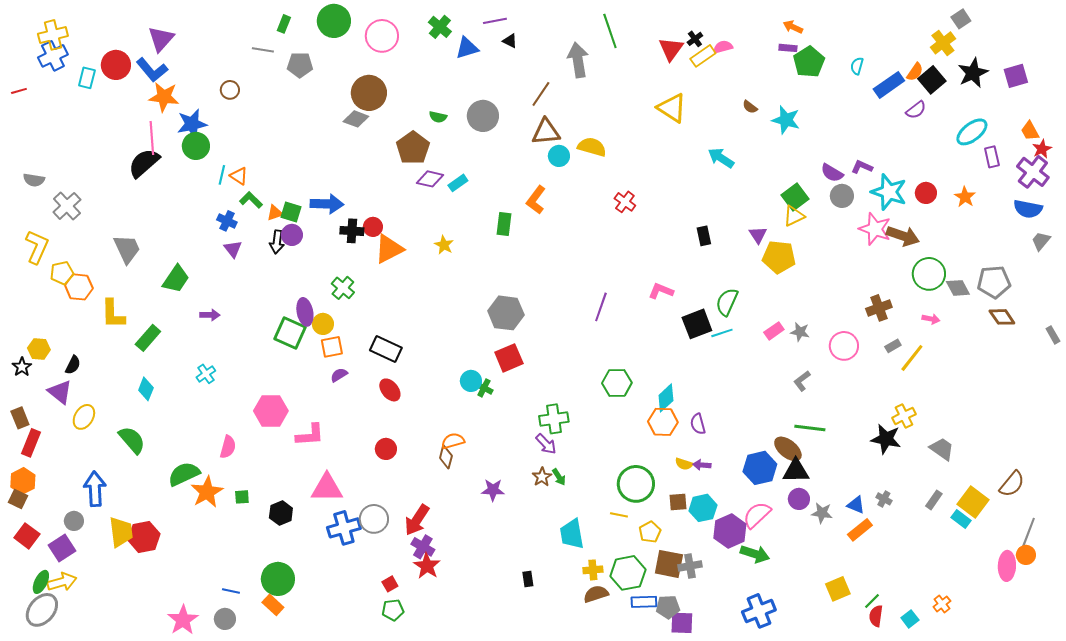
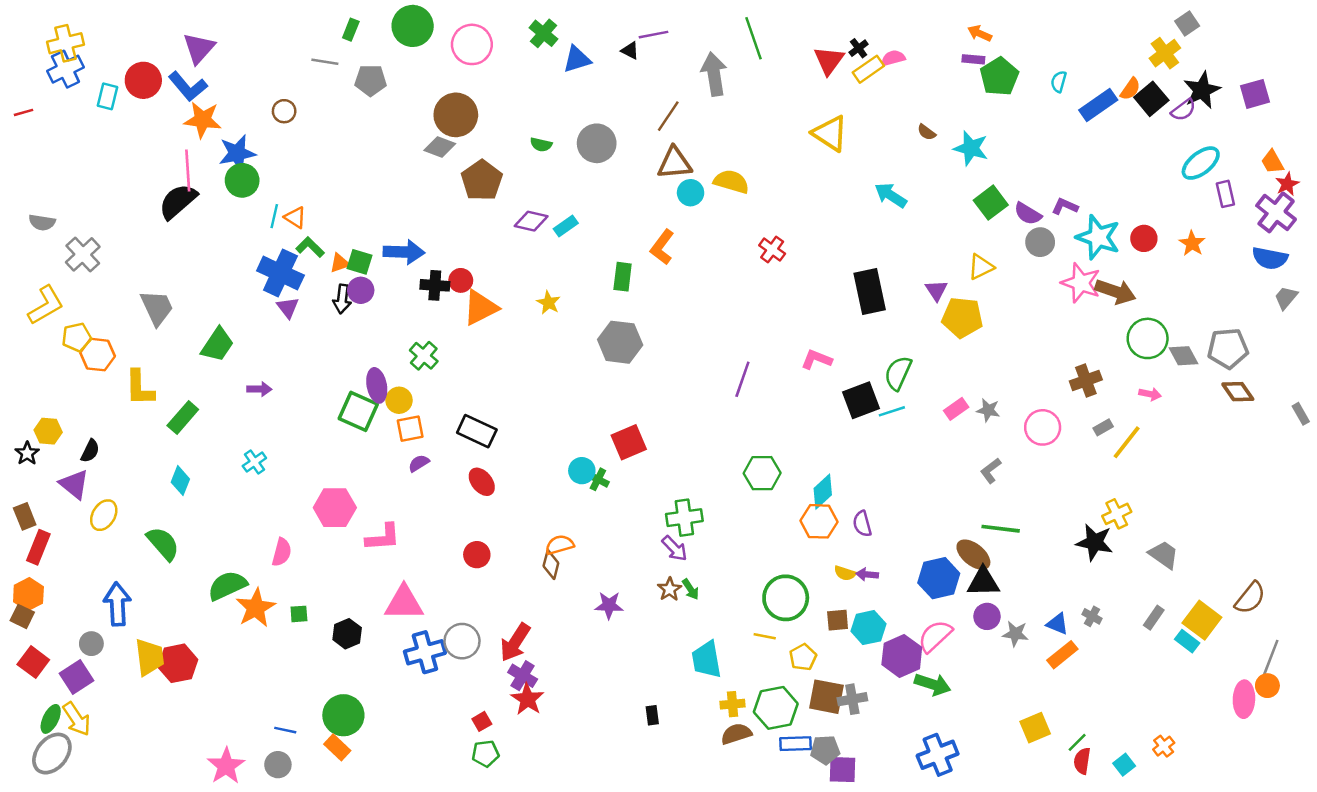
purple line: (495, 21) -> (653, 35), moved
purple semicircle: (916, 110) -> (1183, 110), moved
brown pentagon: (413, 148) -> (482, 180), moved
green square: (795, 197) -> (991, 203), moved
blue cross: (227, 221) -> (280, 273), size x1.8
black rectangle: (704, 236) -> (870, 292), size x1.8
yellow L-shape: (37, 247) -> (46, 305), turned 36
gray hexagon: (506, 313) -> (620, 342), moved
yellow arrow: (62, 582) -> (77, 719), turned 72

